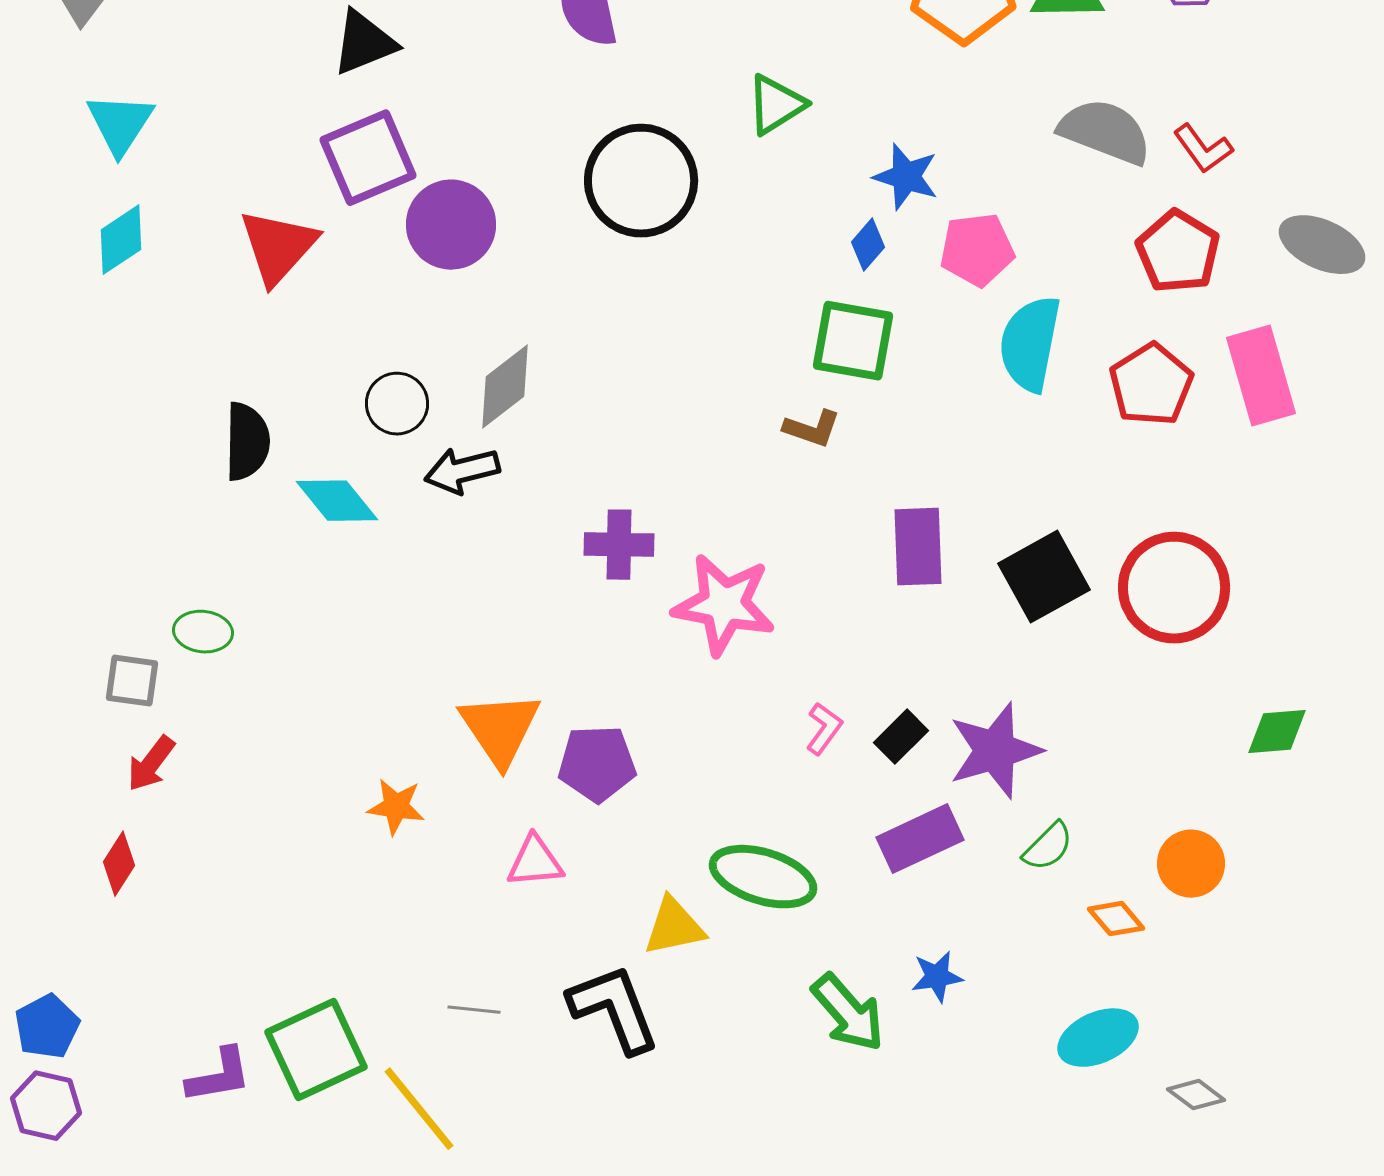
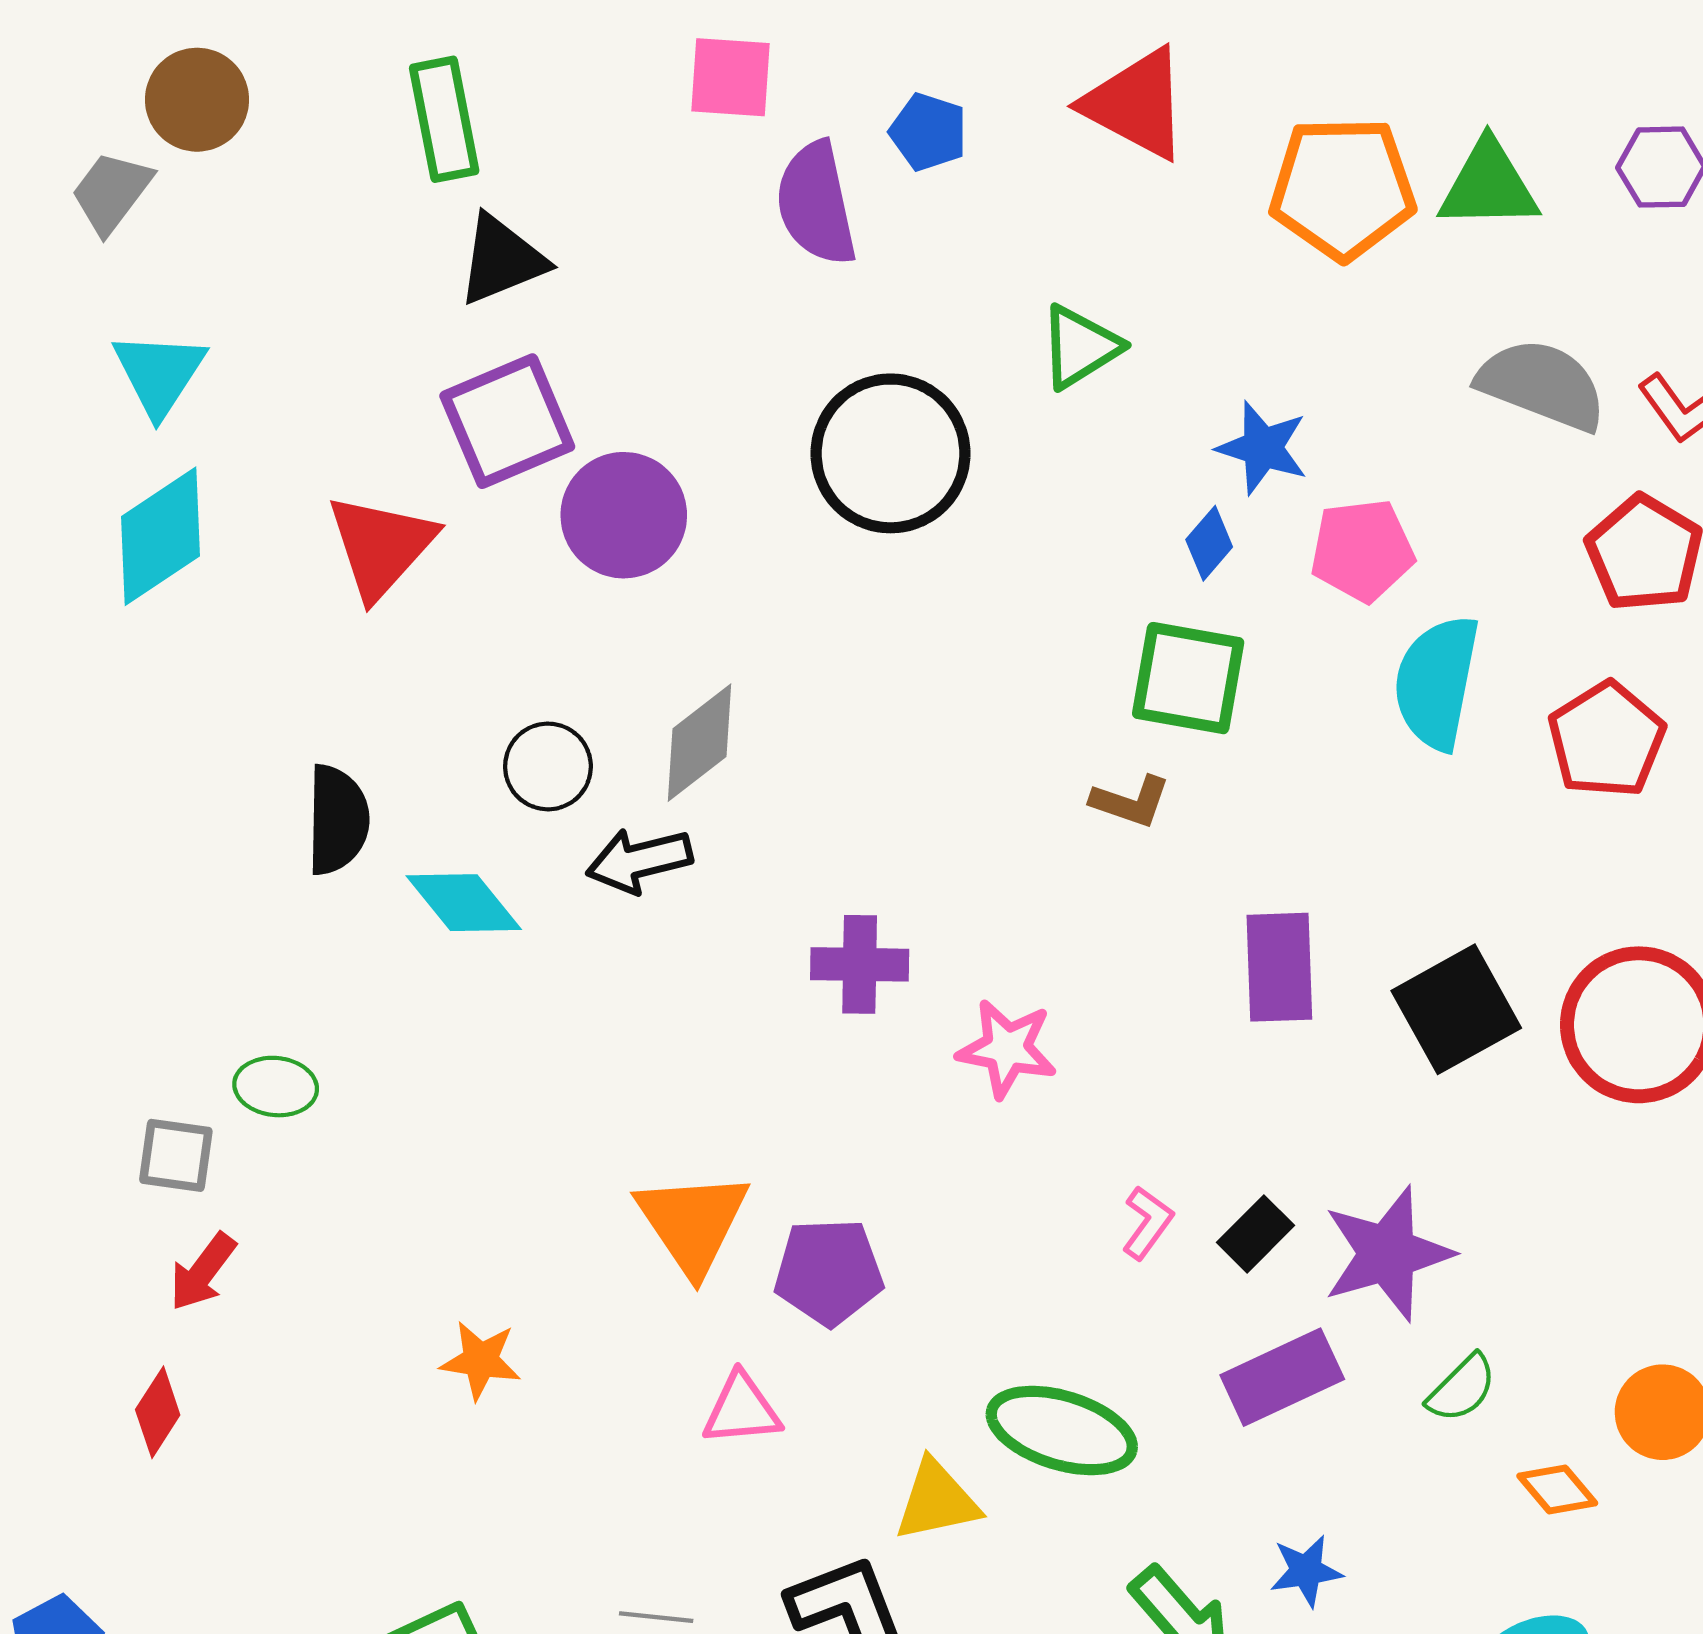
cyan diamond: (121, 240) -> (161, 536), size x1.4
pink star: (724, 605) -> (1007, 1049), size x0.7
orange star: (396, 807) -> (481, 1360), moved

